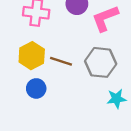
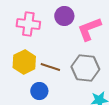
blue circle: (36, 88) -> (39, 91), moved

